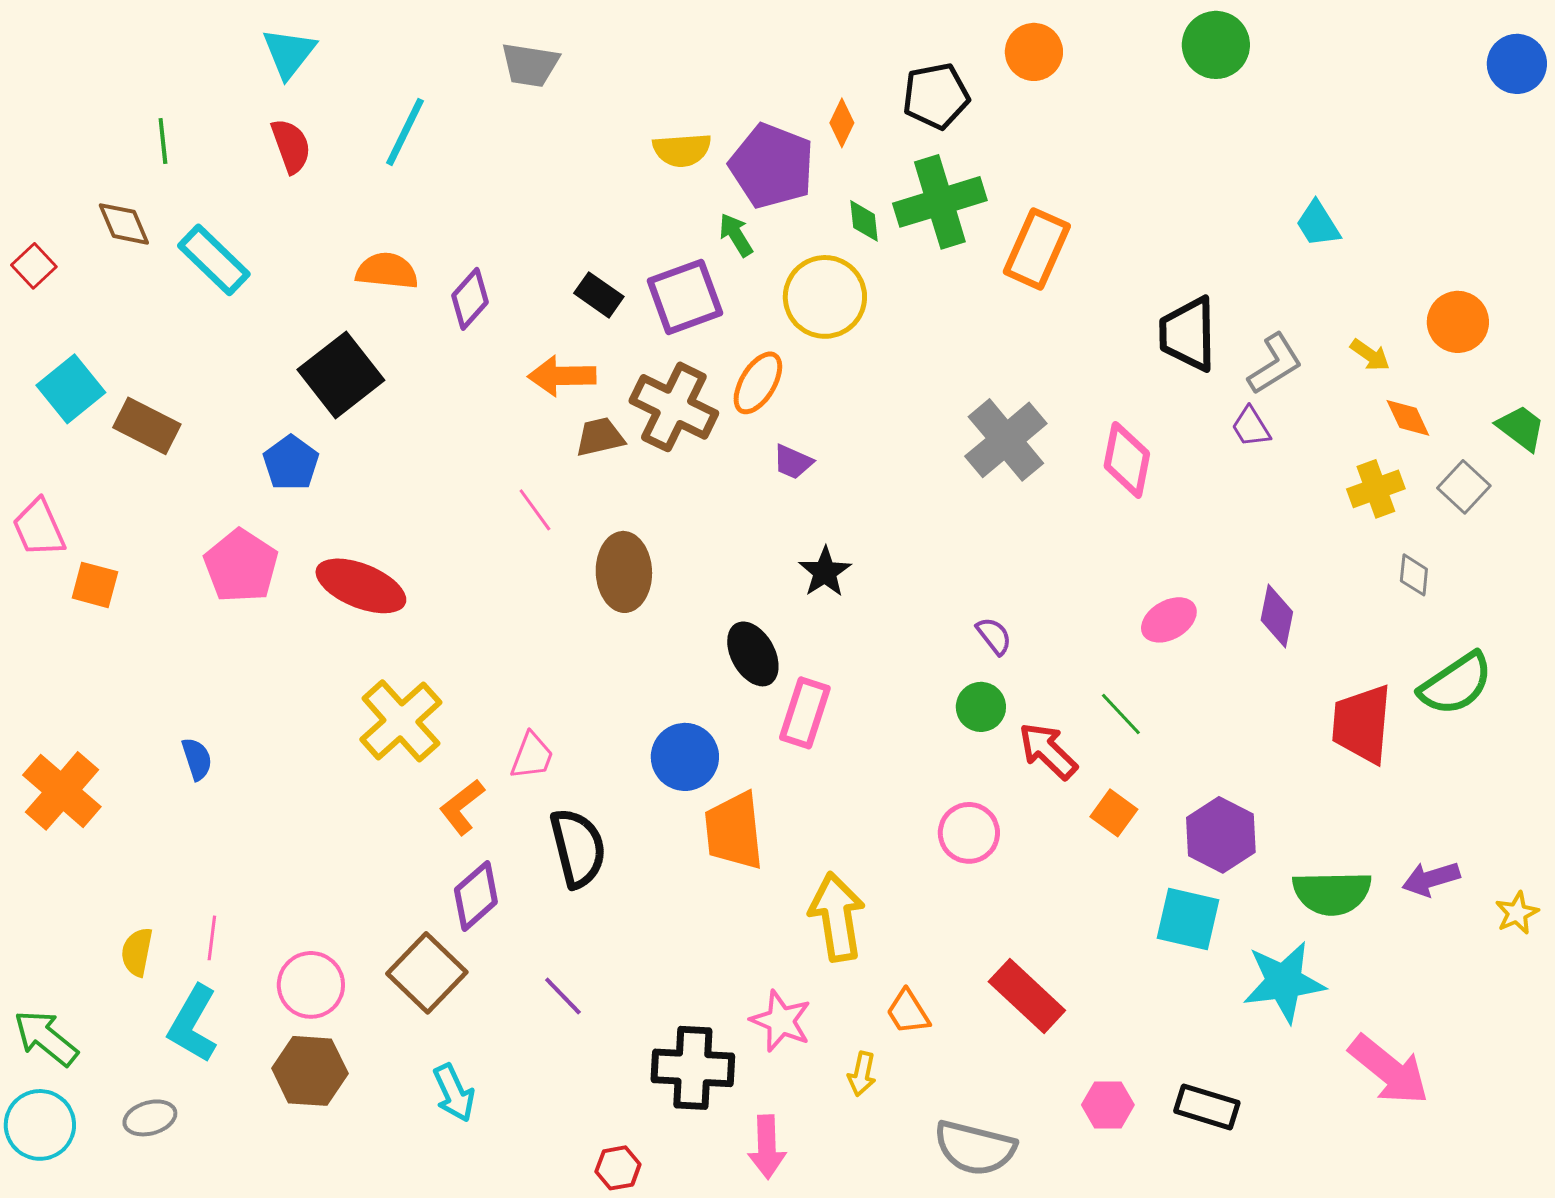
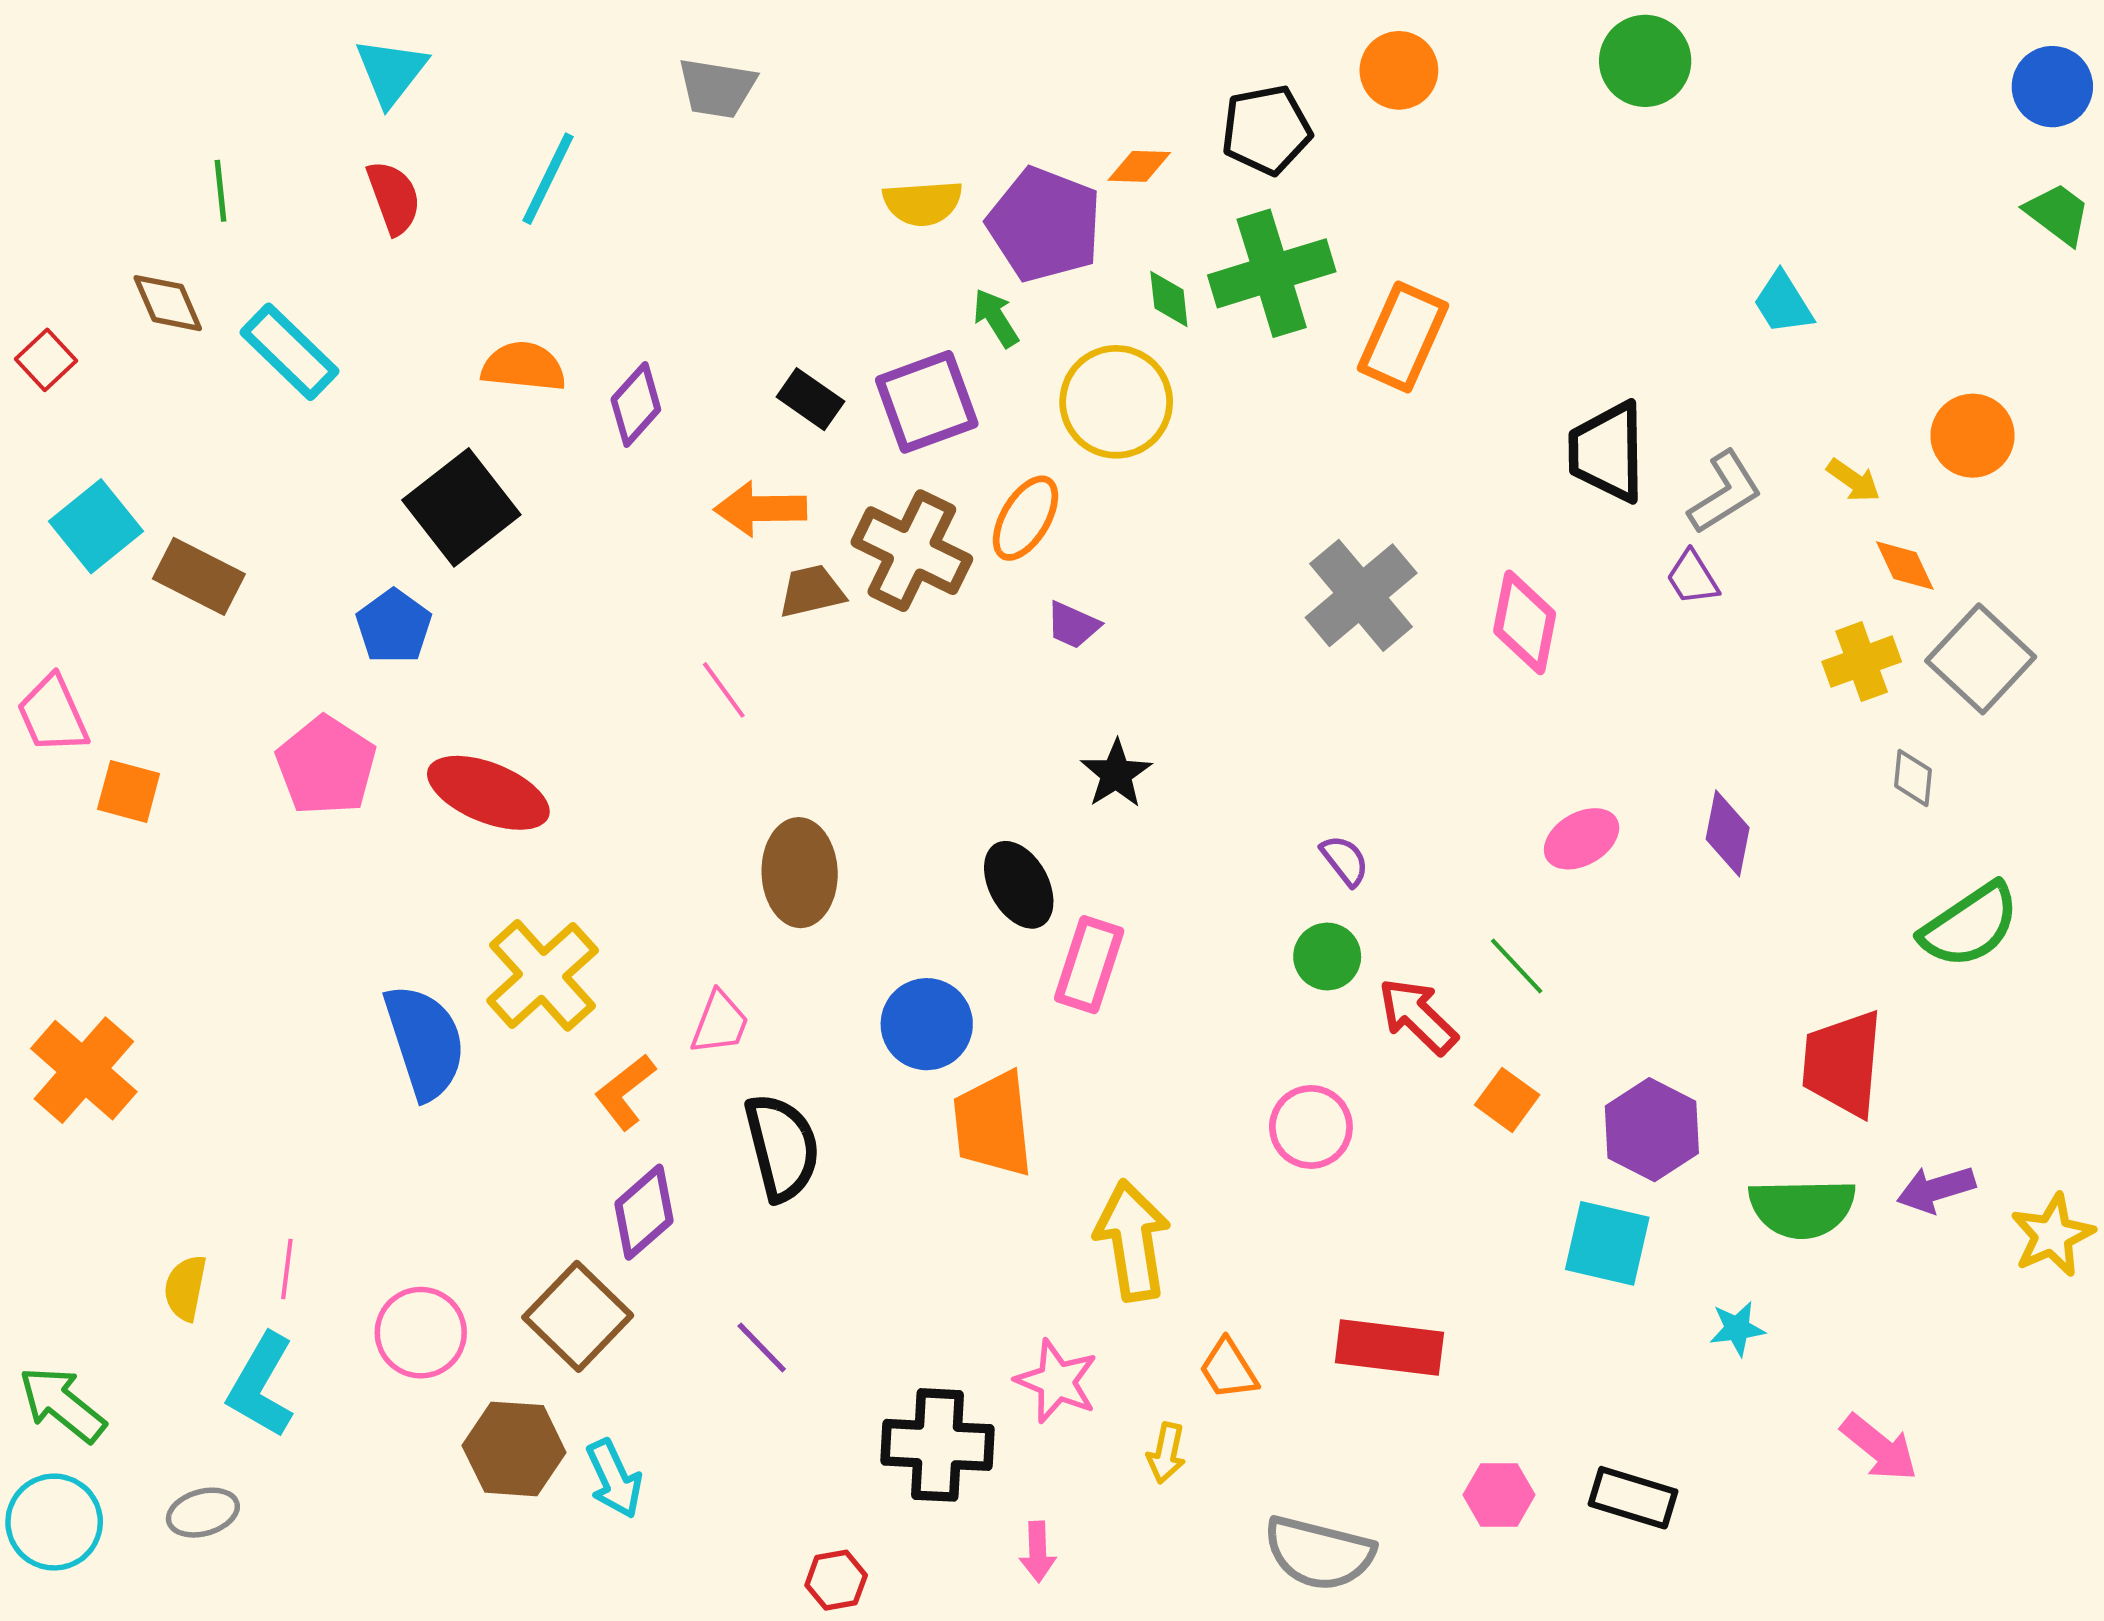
orange diamond: (842, 123) -> (1139, 166), turned 66
green trapezoid: (1521, 428) -> (2058, 214), moved
gray square: (1464, 487) -> (1981, 659), size x1.5
brown ellipse: (624, 572) -> (800, 873), moved
red trapezoid: (1362, 724) -> (1843, 1063), moved
blue semicircle: (197, 759) -> (425, 1042), moved, size x2.0
yellow star: (1517, 913) -> (2052, 1235), size x1.4
cyan star: (1284, 982) -> (1737, 1329), size x0.5
red rectangle: (1027, 996) -> (1389, 1347), turned -36
pink arrow: (1389, 1070) -> (1879, 1448), size x0.7
brown hexagon: (310, 1071) -> (514, 1449), moved
pink arrow: (767, 1147) -> (1038, 1552), size x0.7

